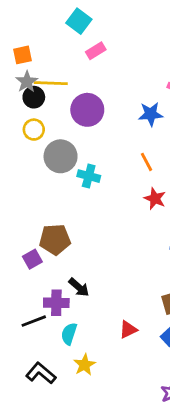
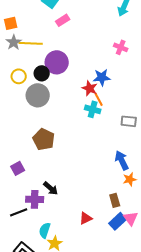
black circle: (34, 97) -> (42, 73), moved
blue star: (151, 114) -> (102, 77), moved
cyan cross: (89, 176) -> (93, 109), moved
red star: (155, 199) -> (90, 88), moved
brown pentagon: (55, 239) -> (44, 139), moved, turned 30
cyan semicircle: (69, 334) -> (45, 230), moved

